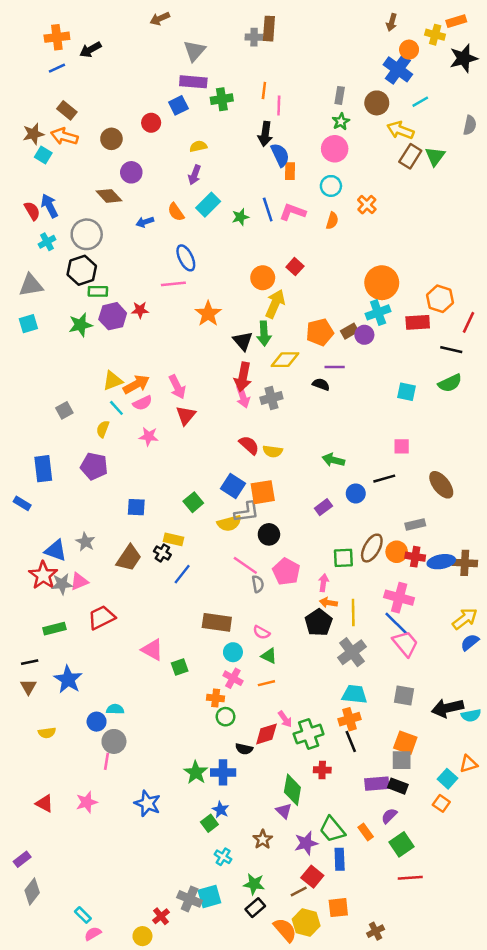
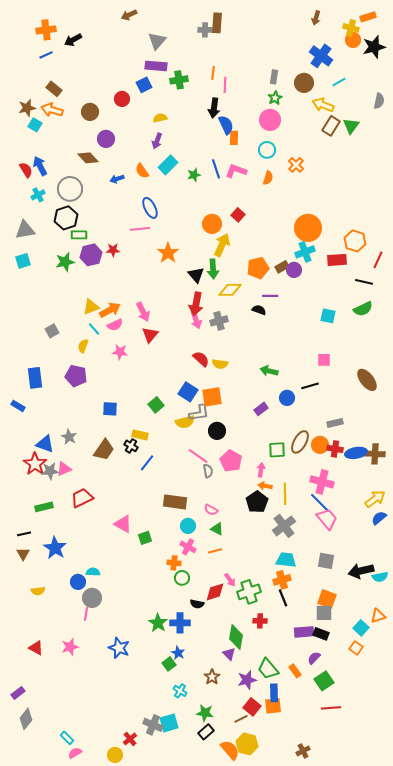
orange circle: (409, 50) -> (353, 40), moved
brown ellipse: (441, 485) -> (367, 380), moved
orange square: (338, 908) -> (273, 706), moved

